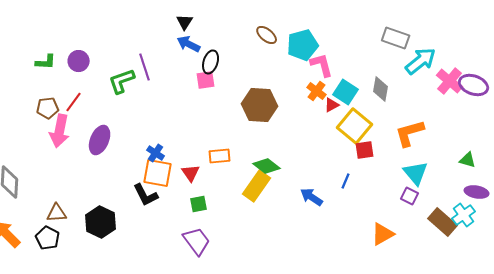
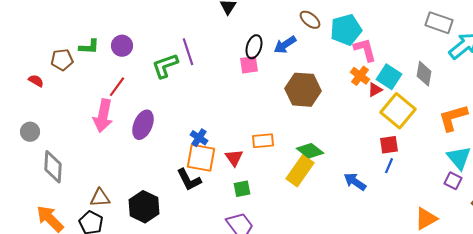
blue arrow: (189, 44) -> (285, 45), moved, turned -60
brown pentagon: (48, 108) -> (62, 60), moved
red square: (365, 150) -> (389, 145), moved

